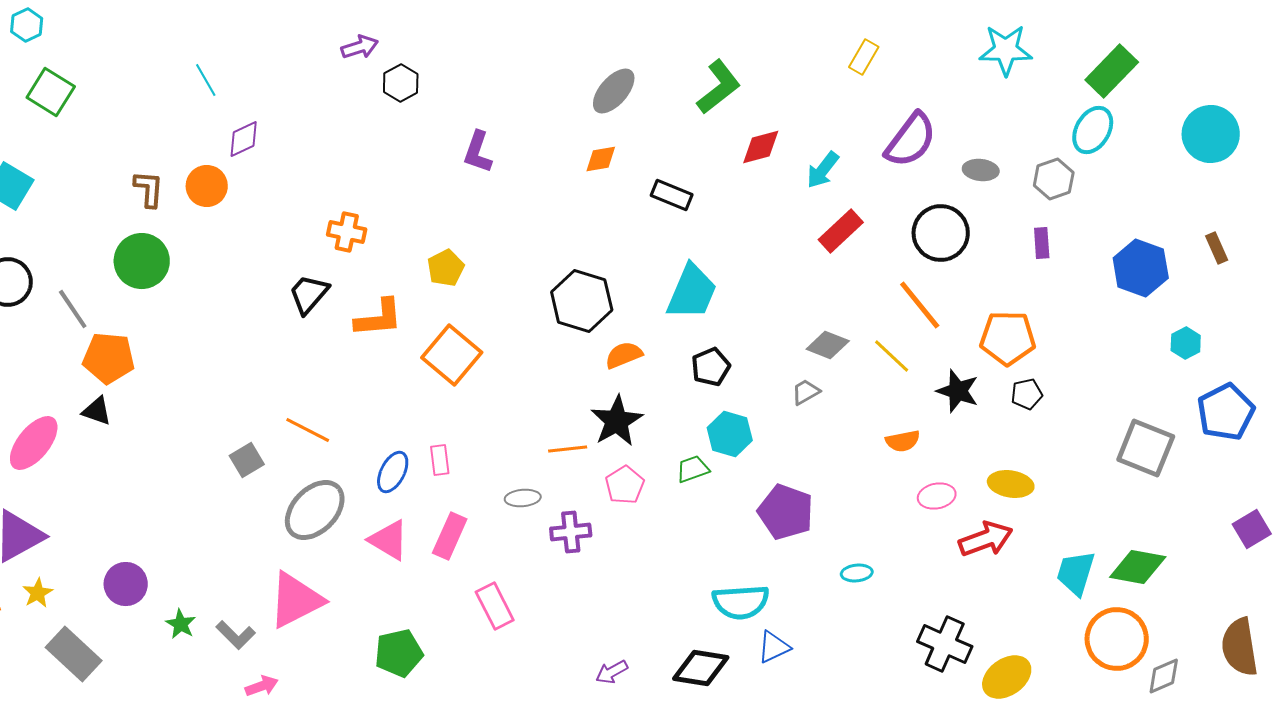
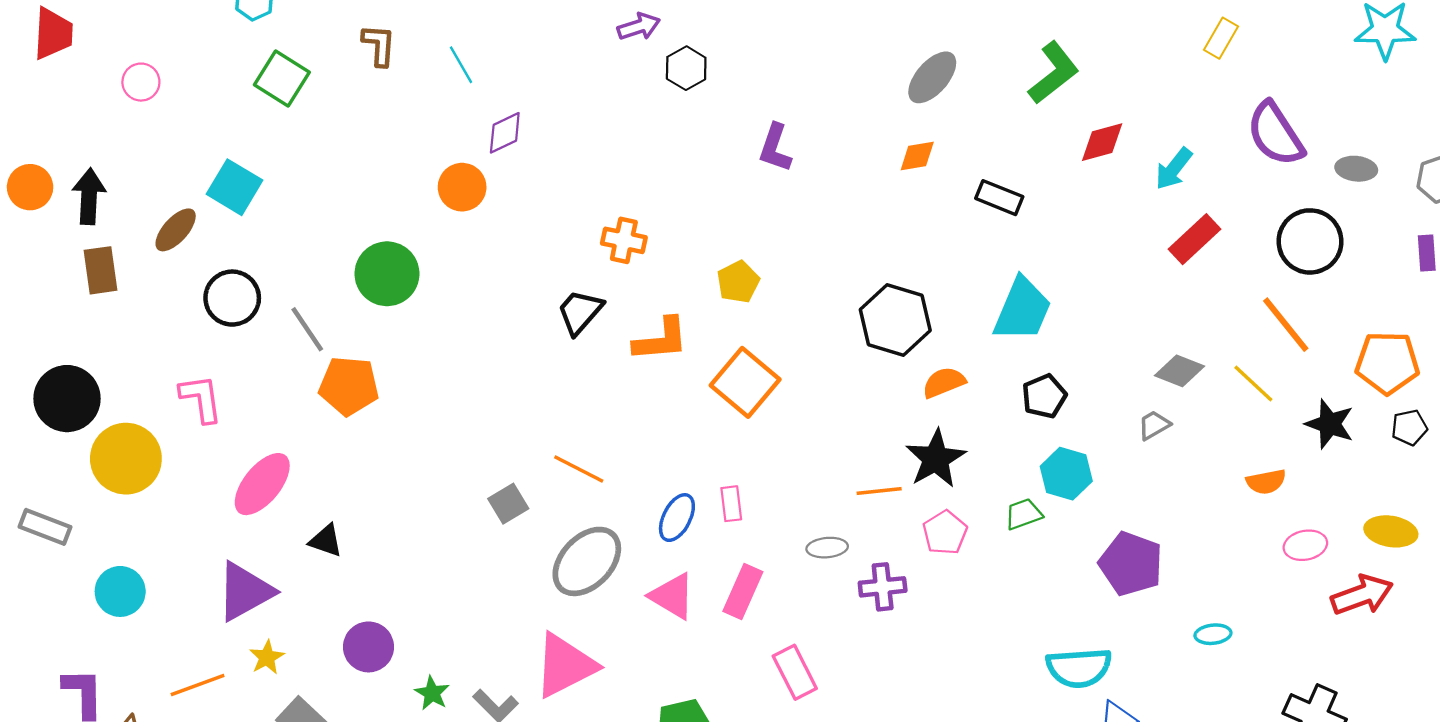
purple semicircle: (911, 140) -> (1275, 134), turned 110
brown L-shape: (149, 189) -> (379, 45), moved
black triangle: (97, 411) -> (326, 541), moved

